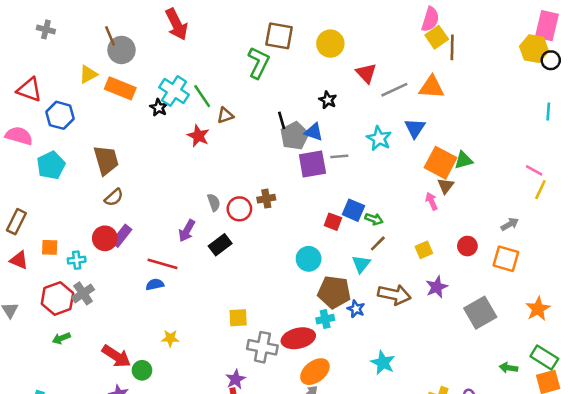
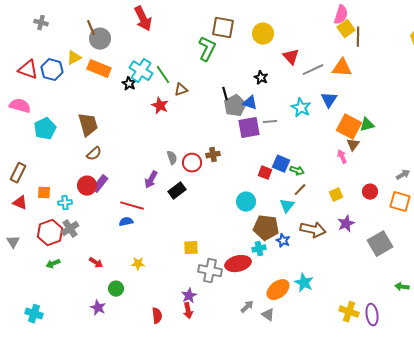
blue hexagon: (60, 115) -> (52, 70), moved
red arrow: (116, 356) -> (96, 263), moved, size x0.6
orange ellipse: (315, 372) -> (278, 290), moved

